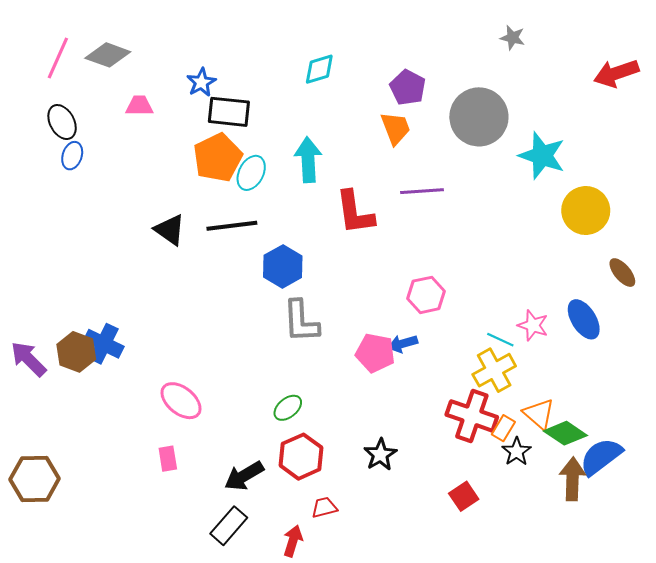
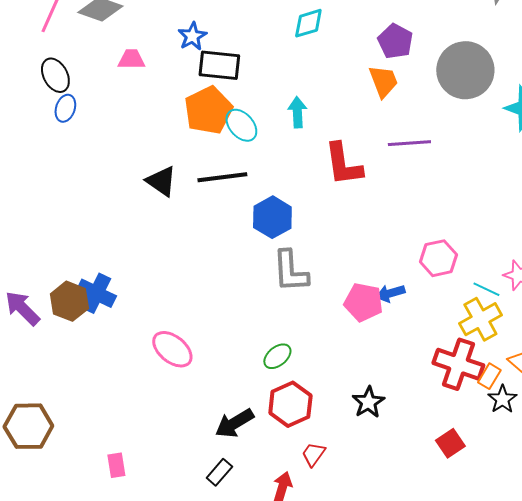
cyan arrow: (308, 160) -> (297, 112), size x0.7
cyan ellipse: (251, 173) -> (241, 125), turned -68
pink hexagon: (426, 295) -> (438, 258), moved
pink rectangle: (168, 459) -> (116, 465), moved
red trapezoid: (324, 507) -> (313, 454), turned -40
black rectangle: (229, 526) -> (219, 472), size x0.7

